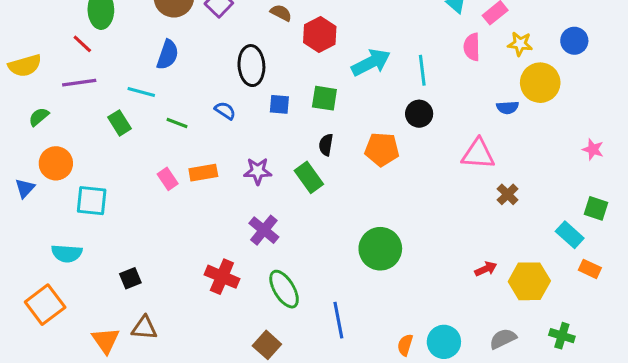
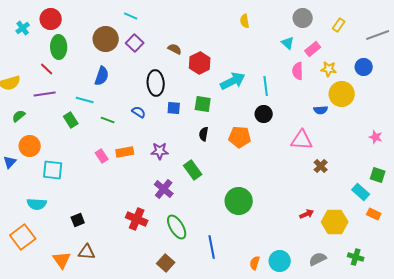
green rectangle: (309, 177) -> (193, 170), moved

